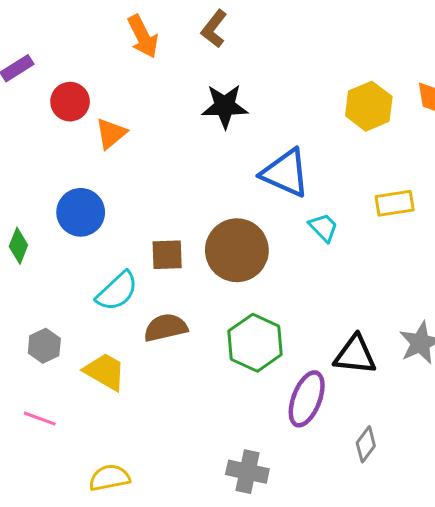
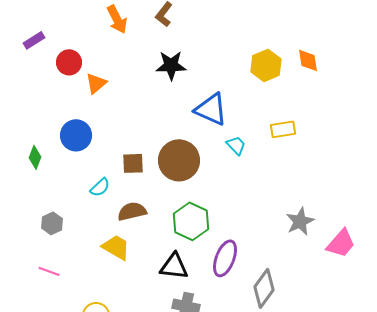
cyan semicircle: (117, 291) -> (100, 187), size x0.7
black triangle: (355, 355) -> (174, 266), moved
yellow trapezoid: (105, 372) -> (116, 247), moved
gray diamond: (366, 444) -> (264, 288), size x1.6

